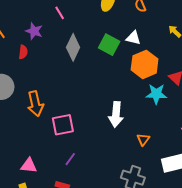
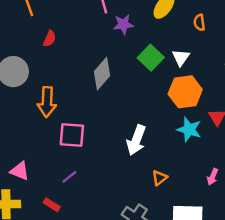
purple star: (34, 31) -> (123, 24), moved, turned 30
white triangle: (133, 38) -> (181, 58), turned 35
gray diamond: (73, 47) -> (102, 74), moved

